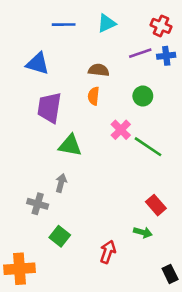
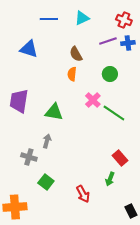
brown semicircle: (99, 70) -> (76, 54), turned -126
purple trapezoid: (49, 108) -> (19, 101), moved
green arrow: (143, 232) -> (110, 179), turned 96
red arrow: (108, 252) -> (83, 194), turned 132

